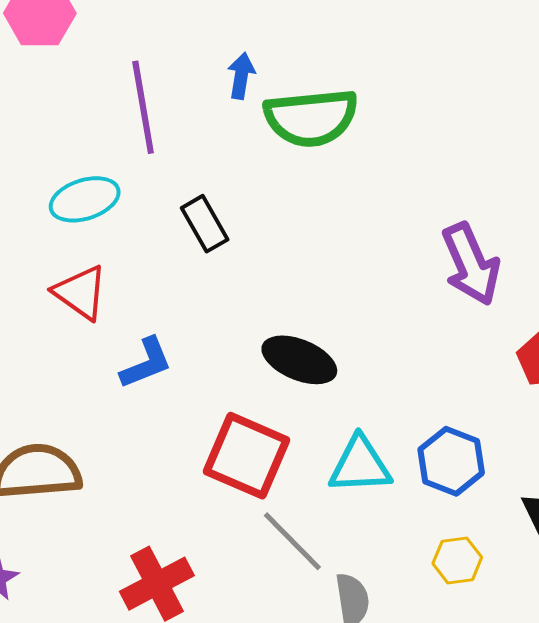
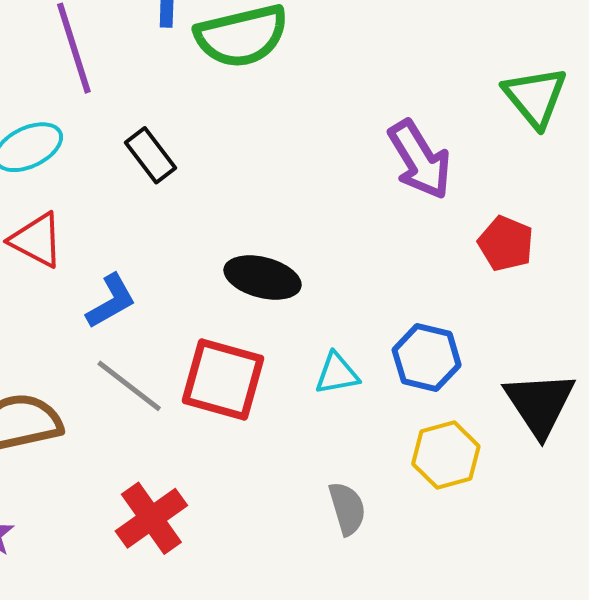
cyan triangle: (360, 465) -> (337, 374), size x0.7
gray line: (292, 541) -> (129, 386), moved
yellow hexagon: (457, 560) -> (446, 455), size x1.4

